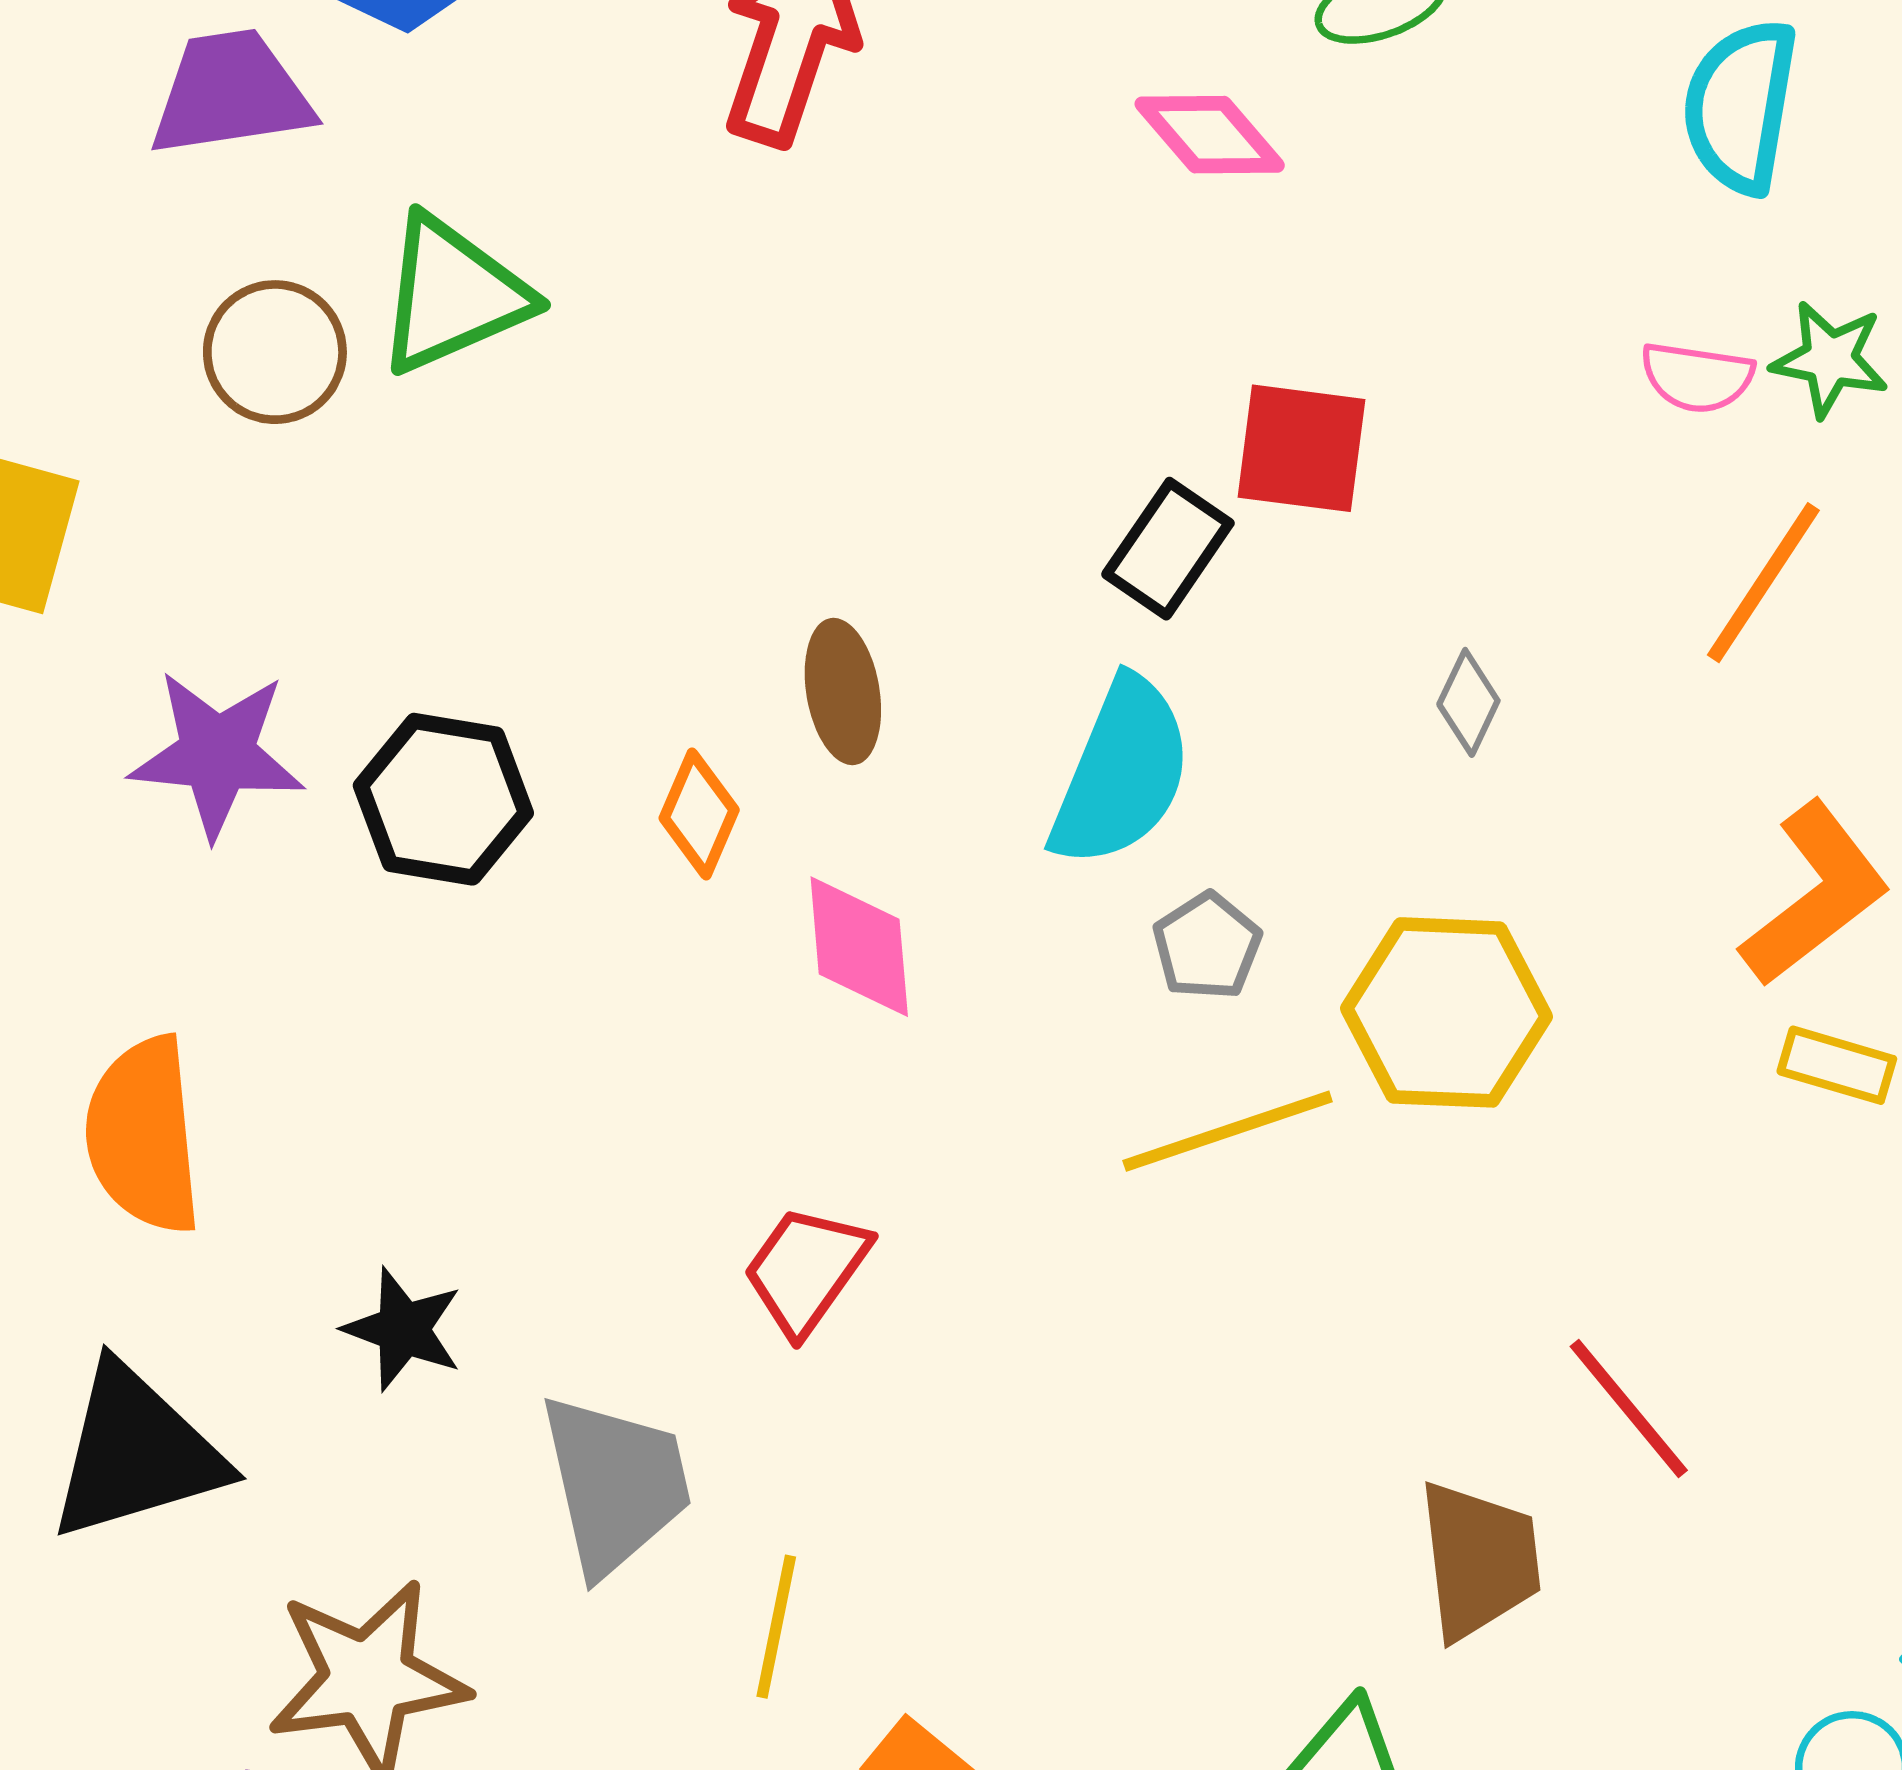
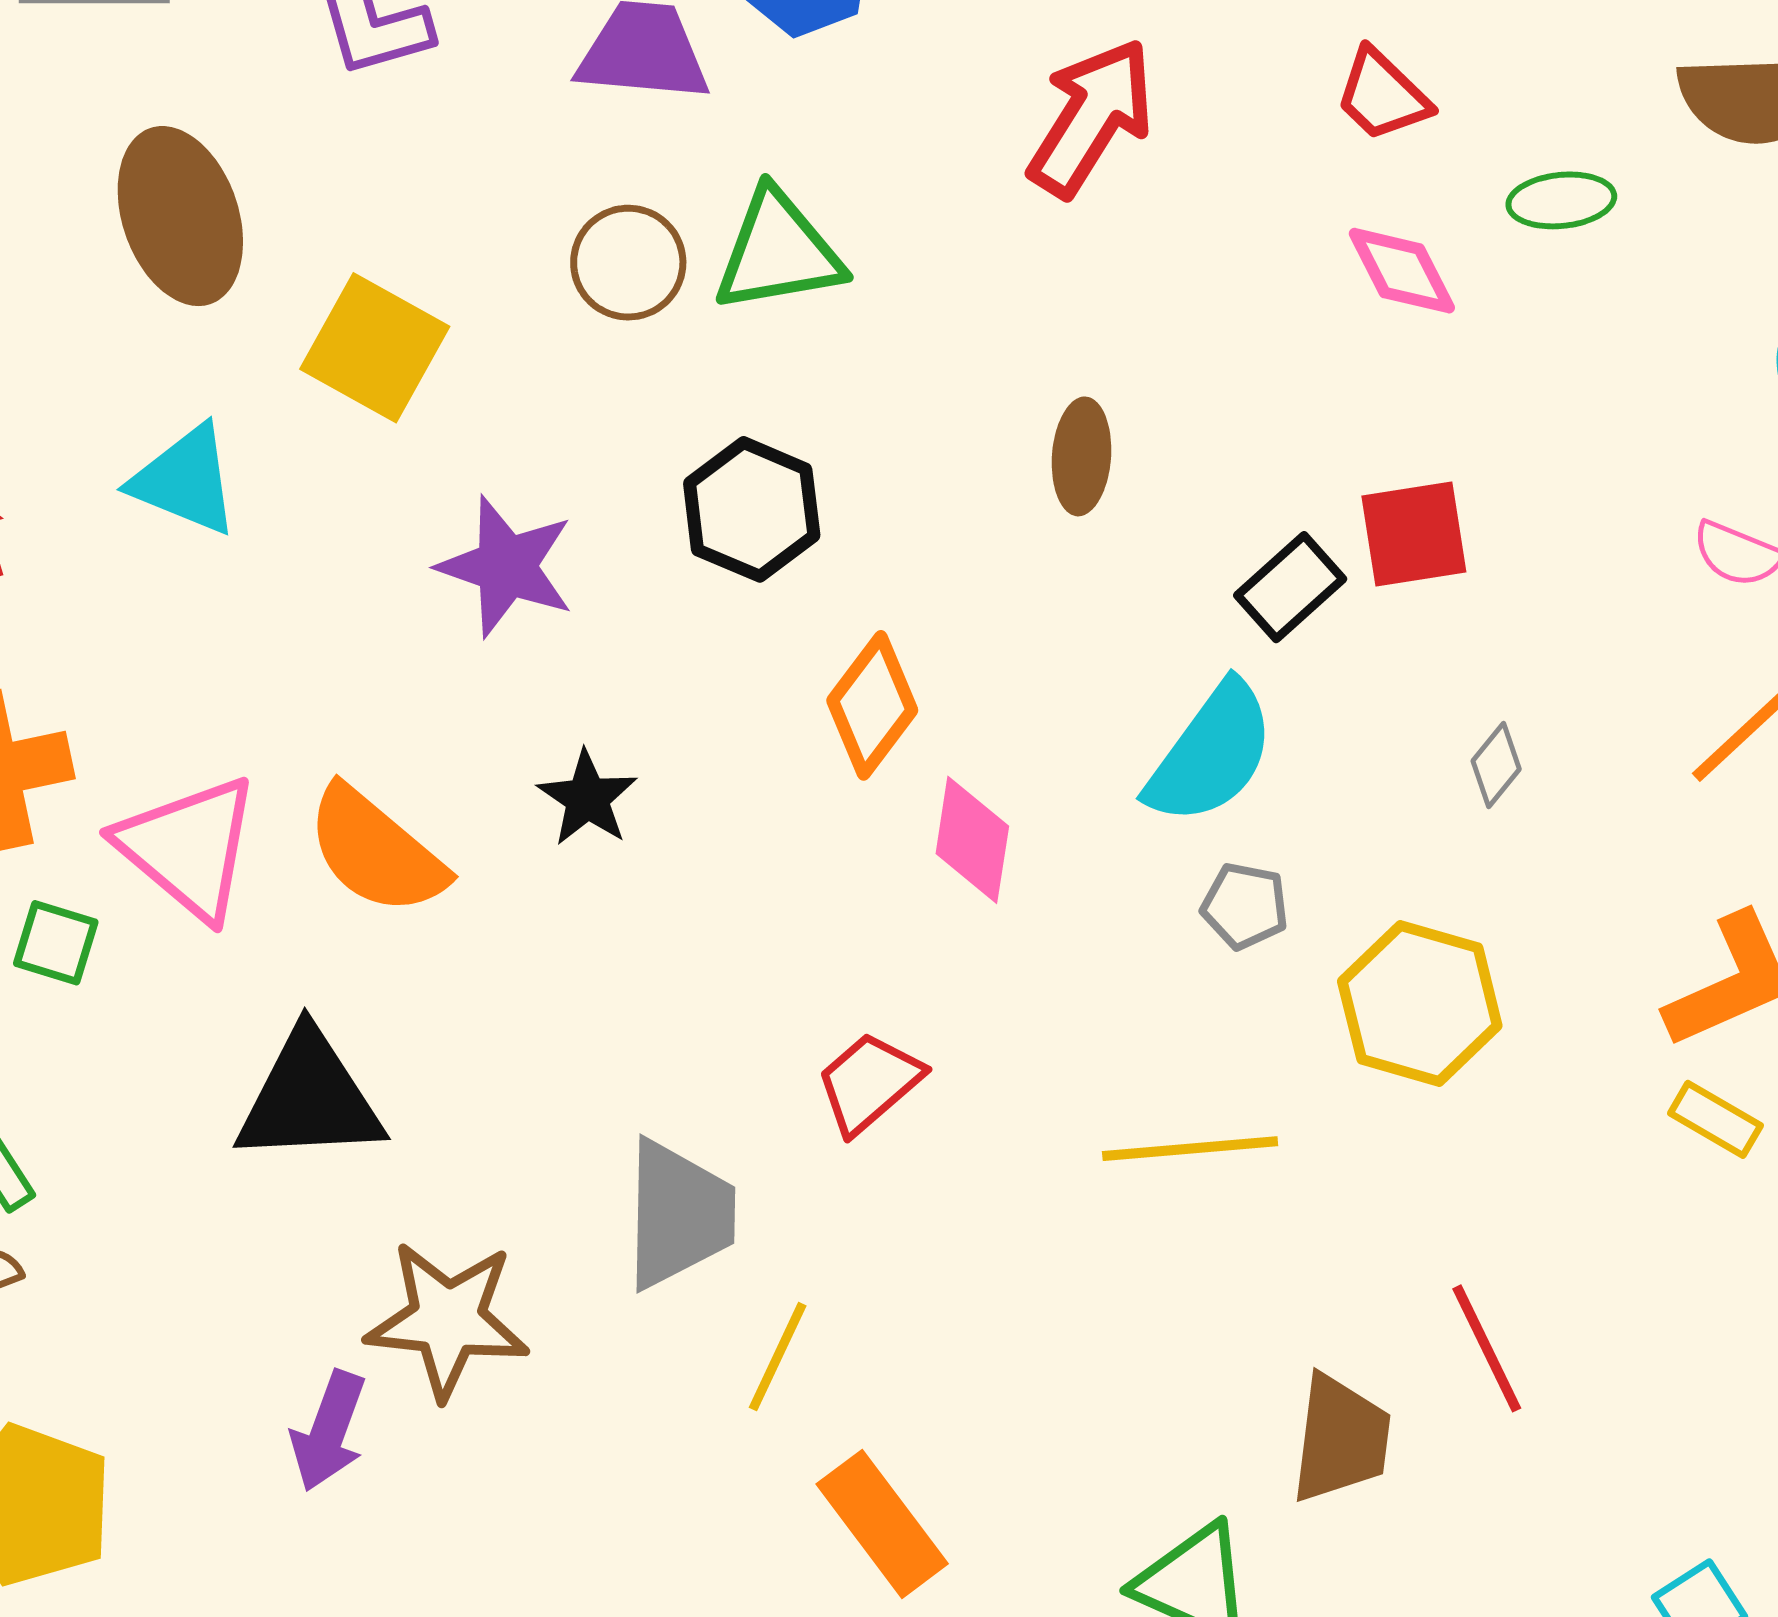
red square: (1301, 448) -> (1414, 534), turned -30
brown ellipse: (843, 691) -> (1081, 456), moved
black hexagon: (443, 799) -> (752, 509), moved
orange diamond: (699, 814) -> (872, 705), size x1.4
gray pentagon: (1207, 946) -> (1245, 906), turned 30
yellow line: (1228, 1131) -> (1190, 1149), moved
orange semicircle: (144, 1135) -> (376, 851), turned -58
black star: (403, 1329) -> (587, 798), moved

